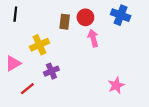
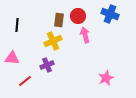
black line: (15, 14) -> (17, 25), moved
yellow cross: (39, 45) -> (53, 41), moved
pink triangle: (13, 63) -> (12, 58), turned 35

